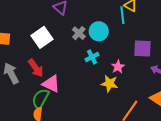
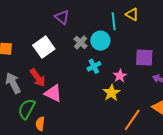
cyan line: (122, 15) -> (114, 21), moved
yellow star: (109, 84) -> (111, 93), turned 30
green semicircle: (40, 99) -> (27, 109), moved

